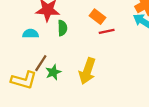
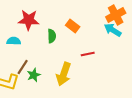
green semicircle: (62, 28) -> (52, 36), moved
red line: (107, 31) -> (88, 54), moved

